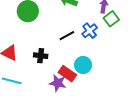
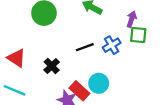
green square: (111, 19) -> (138, 35), turned 35
black cross: (41, 56) -> (52, 66), turned 32

